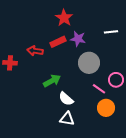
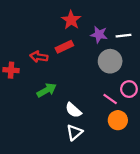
purple star: (78, 39) -> (99, 35), moved
gray circle: (89, 63) -> (110, 61), moved
green arrow: (52, 81) -> (47, 90), moved
white triangle: (67, 119) -> (74, 132), turned -49

